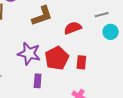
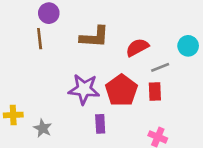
gray line: (102, 15) -> (160, 67), moved
brown L-shape: (42, 16) -> (94, 37), turned 30

